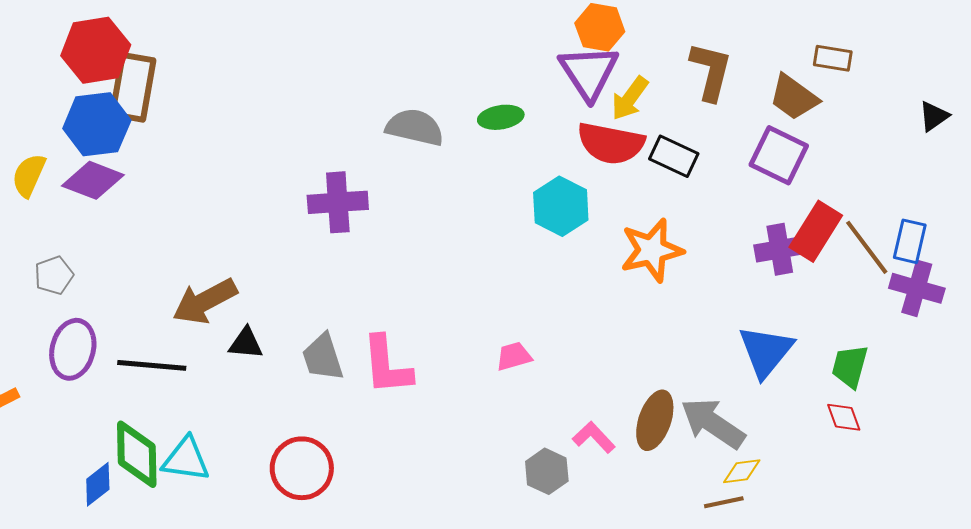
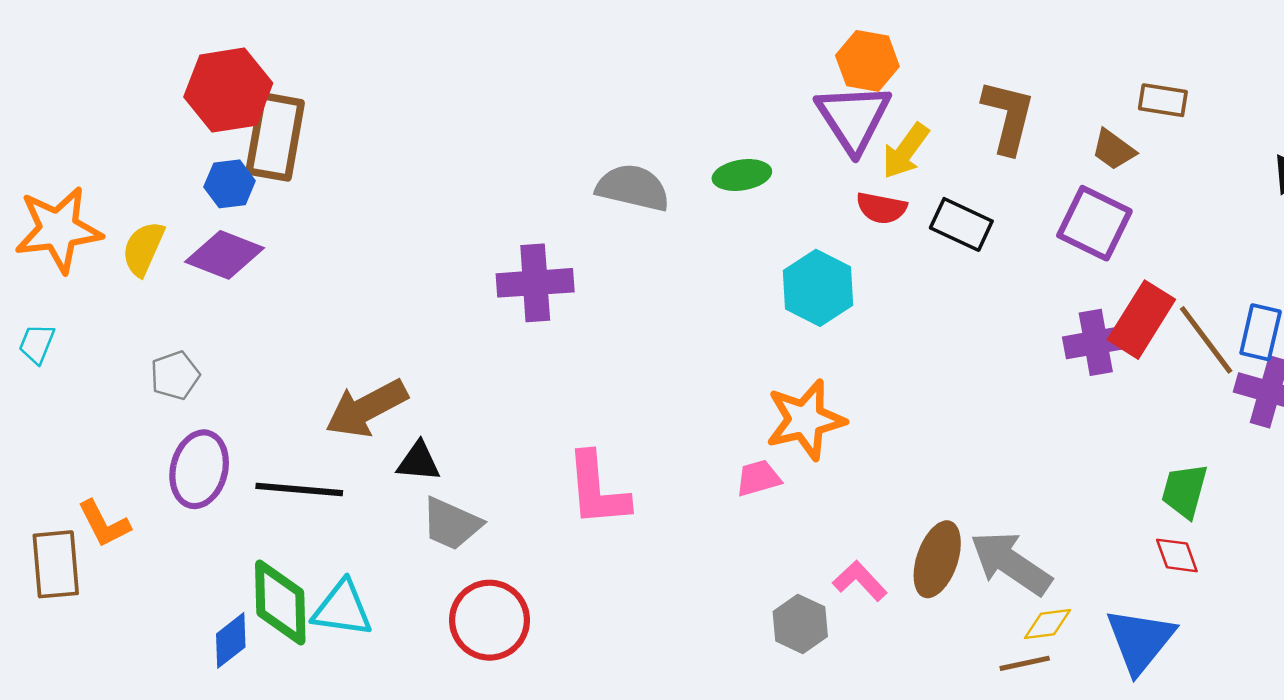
brown trapezoid: (794, 97) -> (1113, 150), size x0.7
blue hexagon: (97, 124) -> (230, 184), size x0.6
red semicircle: (611, 143) -> (881, 208), size x0.6
orange star: (652, 250) -> (805, 420), moved
blue triangle: (766, 351) -> (1140, 640), moved
gray trapezoid: (323, 357) -> (451, 524), moved, turned -48

